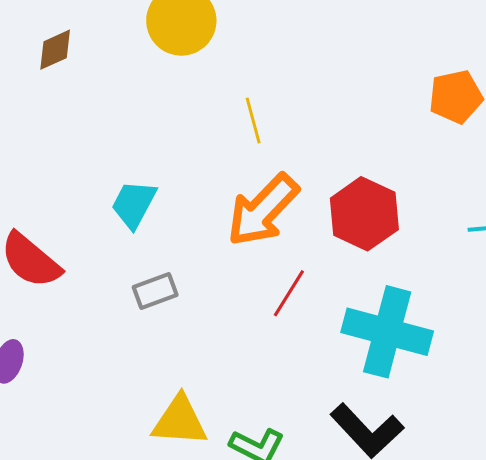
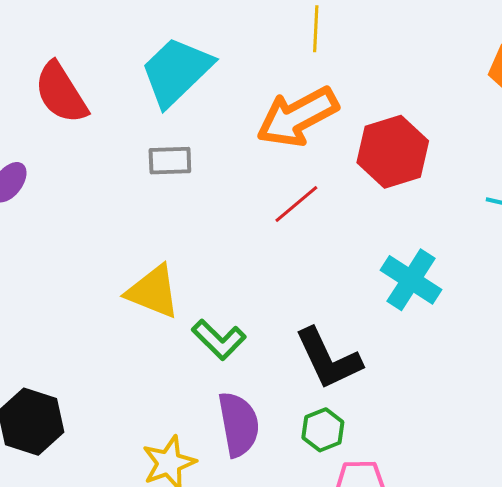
cyan trapezoid: (134, 204) -> (176, 71), size x1.5
cyan cross: (387, 332) -> (411, 280), moved, size x0.7

